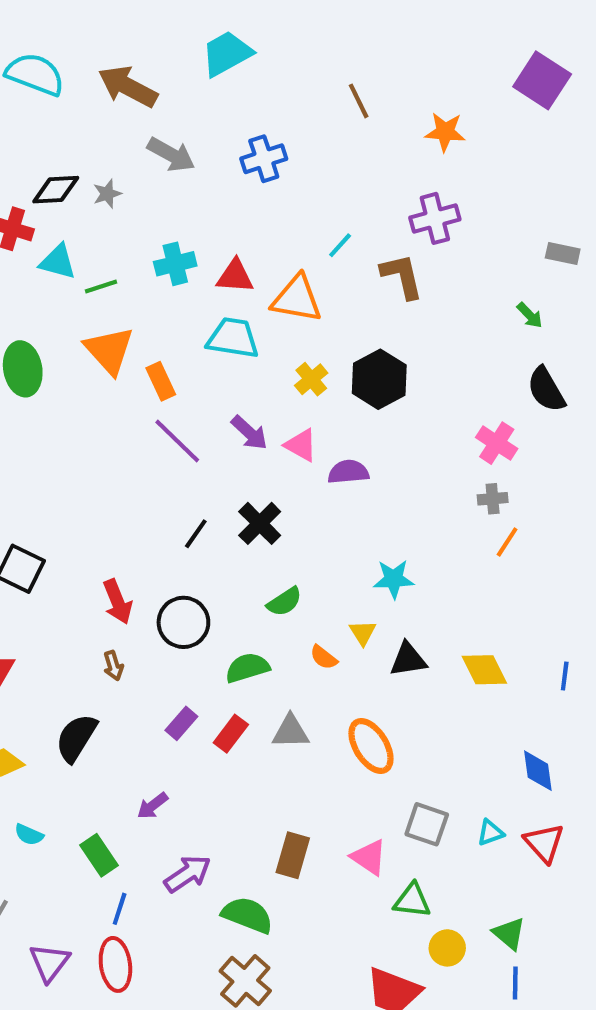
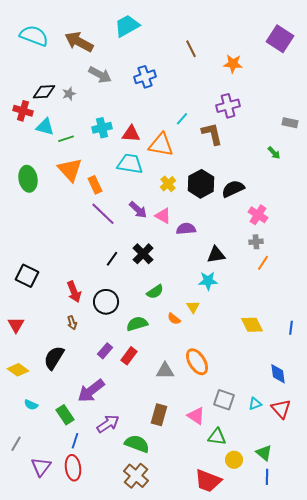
black semicircle: (546, 389) -> (233, 189), moved, turned 95
black triangle: (408, 659) -> (216, 255), moved
gray triangle: (291, 732) -> (165, 371), moved
purple arrow: (153, 806) -> (91, 391), size x1.8

